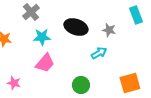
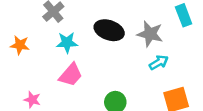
gray star: (109, 30) -> (150, 34), size x1.5
cyan arrow: (99, 53) -> (159, 62), moved

